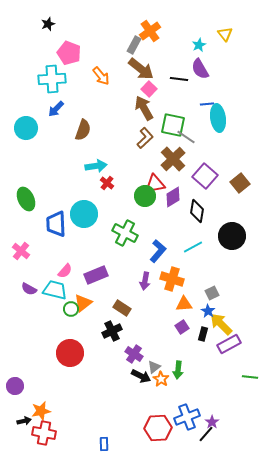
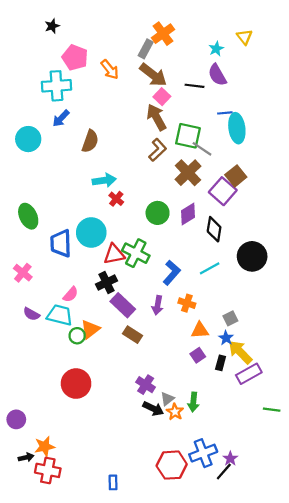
orange arrow: (101, 76) -> (110, 69), moved
brown square: (240, 183) -> (236, 176), moved
red triangle: (155, 184) -> (114, 254), moved
purple rectangle: (96, 275) -> (123, 305), moved, turned 65
orange cross: (172, 279) -> (187, 303), size x0.7
black cross: (112, 331) -> (106, 282), moved

